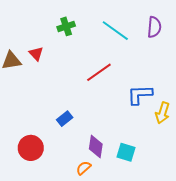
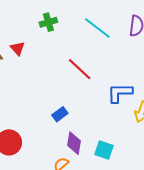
red line: (99, 72) -> (80, 69), turned 76
blue rectangle: (65, 119) -> (60, 114), moved

